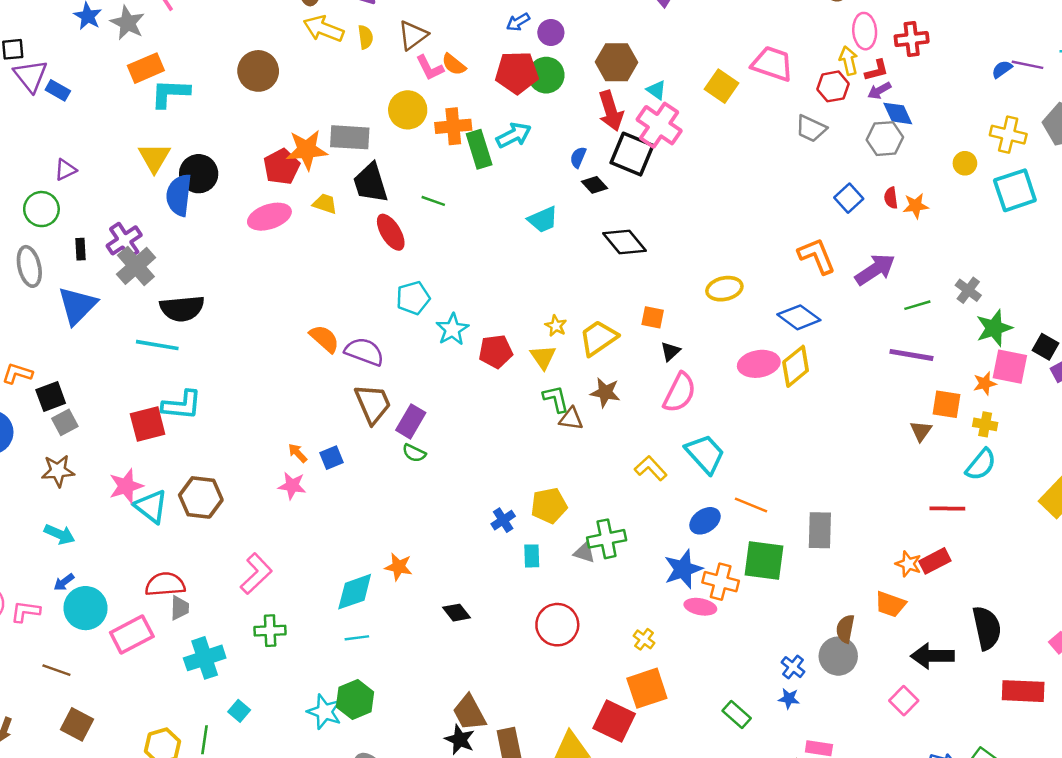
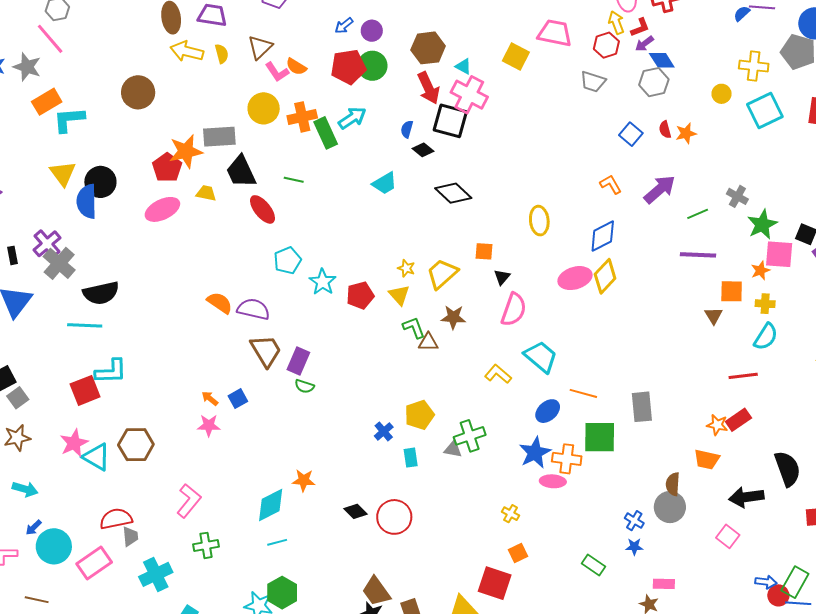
orange L-shape: (817, 256) -> (611, 184), size x0.7
yellow ellipse: (724, 289) -> (539, 221), turned -76
blue diamond: (799, 317) -> (603, 236), turned -56
red circle: (557, 625) -> (394, 517), moved
orange square: (647, 688) -> (518, 553), size x0.6

